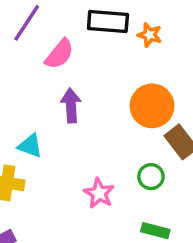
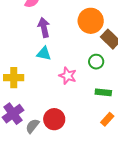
cyan triangle: (30, 146) -> (44, 54), moved

